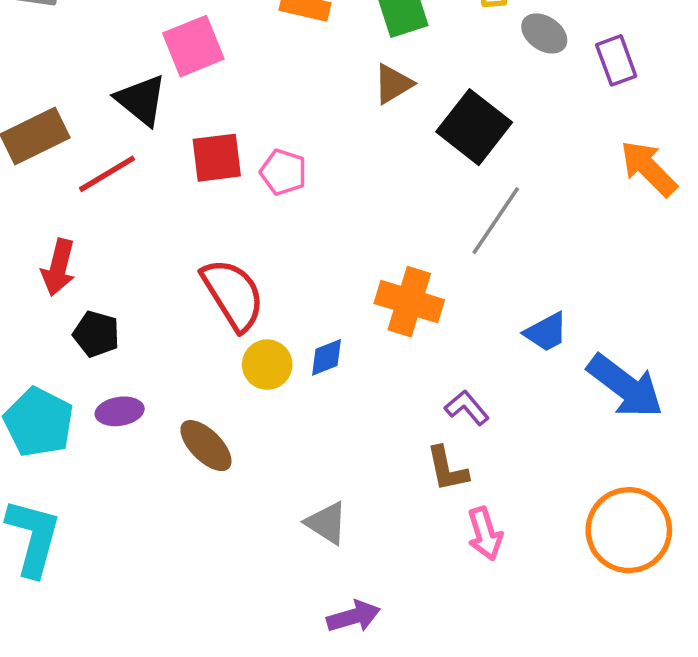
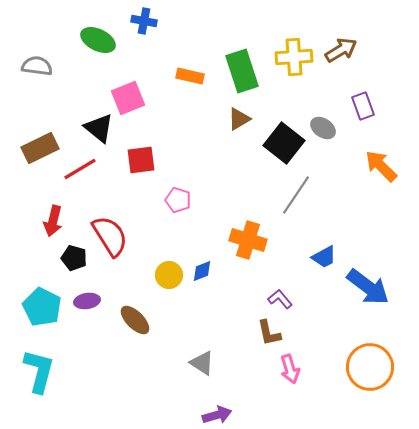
gray ellipse: (544, 33) -> (323, 128), moved
pink pentagon: (283, 172) -> (178, 200), moved
red semicircle: (233, 294) -> (110, 236), moved

